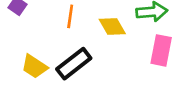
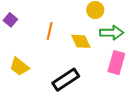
black rectangle: (74, 64) -> (66, 80), moved

